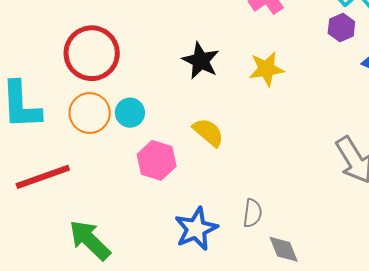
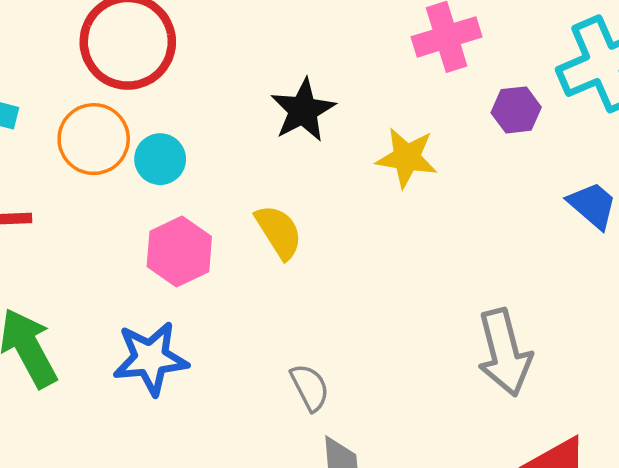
purple hexagon: (341, 28) -> (516, 110), moved
gray semicircle: (253, 213) -> (310, 387), turned -52
blue star: (196, 229) -> (151, 358), moved

